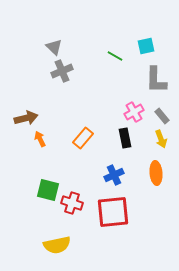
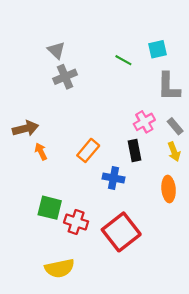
blue cross: (114, 175) -> (113, 178), moved, turned 36
red square: (113, 212) -> (121, 232), turned -32

